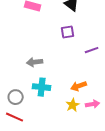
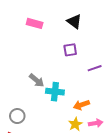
gray arrow: (35, 62) -> (37, 80), turned -133
cyan cross: (42, 87) -> (55, 92), moved

